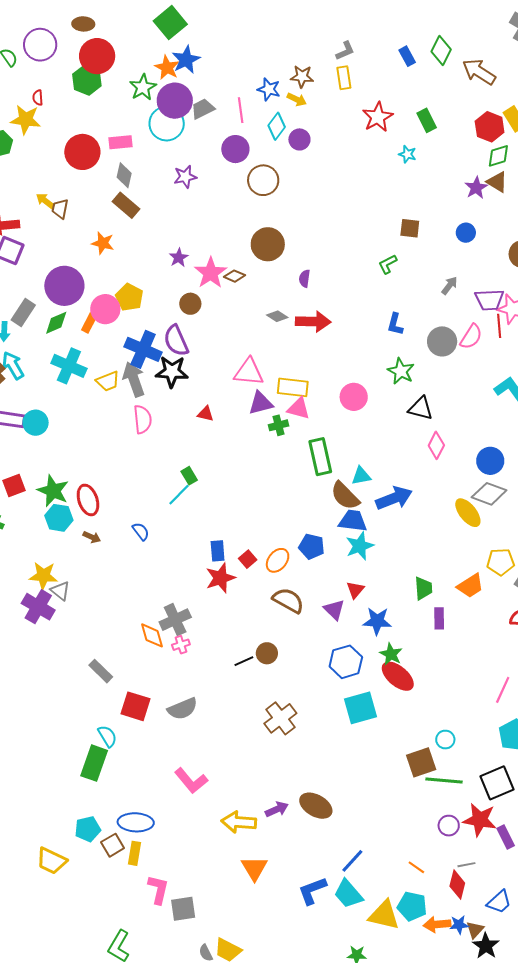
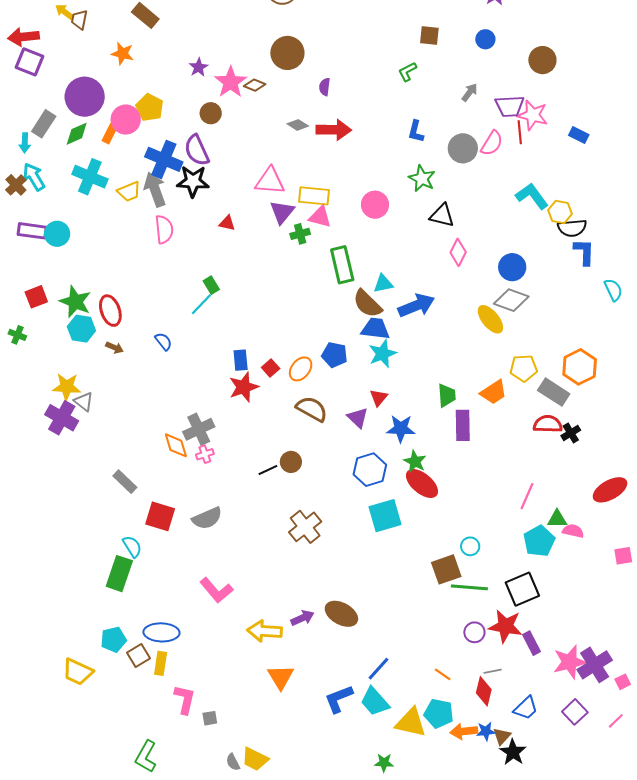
purple triangle: (261, 403) -> (282, 212), turned -36
purple rectangle: (439, 618) -> (463, 425), size x1.4
gray square: (183, 909) -> (210, 718), size x0.6

